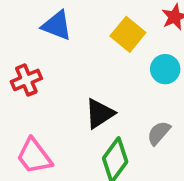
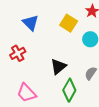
blue triangle: (57, 25) -> (30, 23), turned 30

